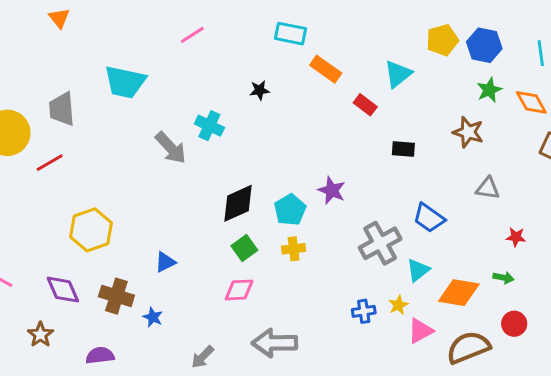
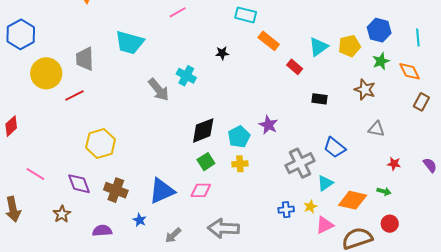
yellow pentagon: (442, 40) -> (349, 46), moved
blue triangle: (165, 262) -> (162, 191), moved, size x1.8
blue star: (153, 317) -> (140, 220), moved

